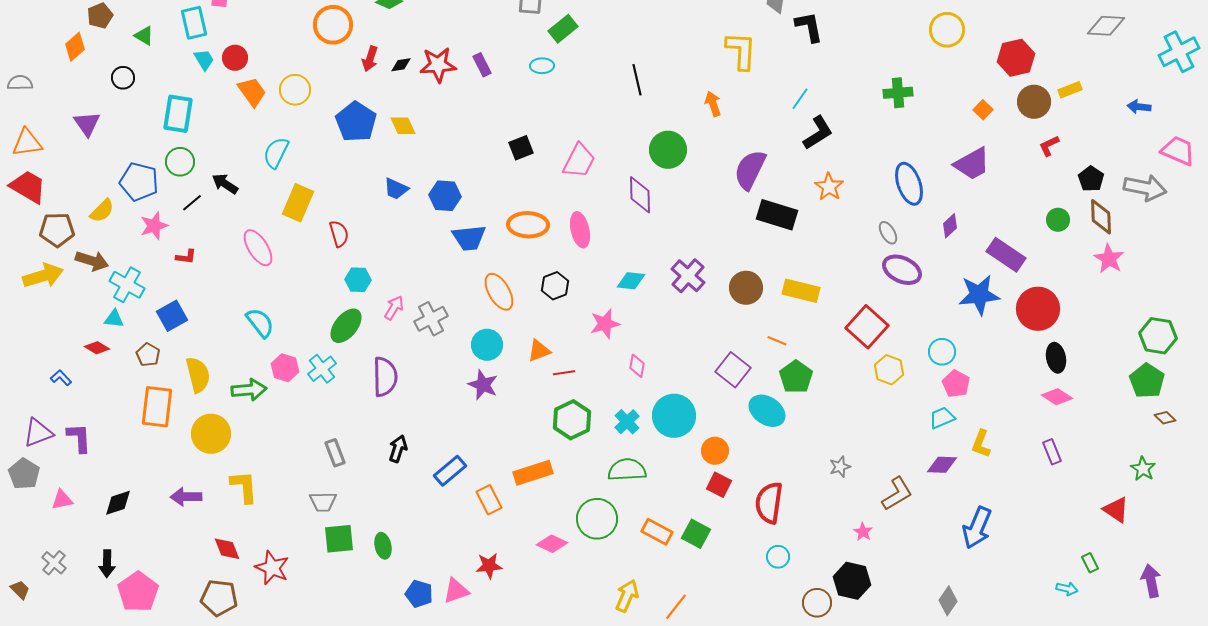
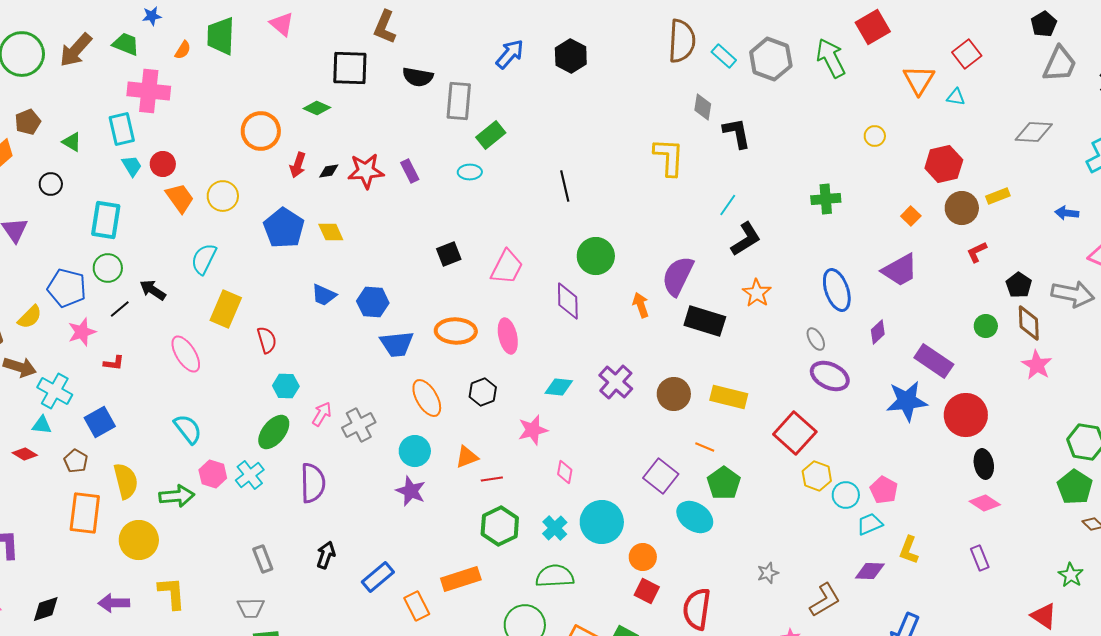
yellow circle: (947, 30) -> (875, 136), size x0.6
orange arrow: (713, 104) -> (641, 305), moved
cyan circle: (942, 352) -> (846, 495), moved

